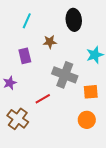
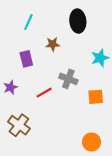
gray cross: (65, 75) -> (68, 79), size x0.7
red line: (43, 99) -> (44, 93), moved
orange circle: (87, 120) -> (92, 142), moved

